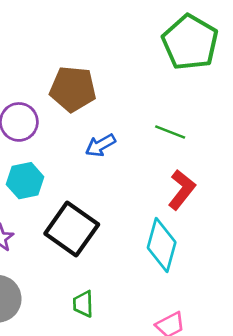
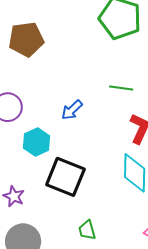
brown pentagon: (73, 89) -> (26, 39), moved
cyan hexagon: (25, 181) -> (37, 142), moved

